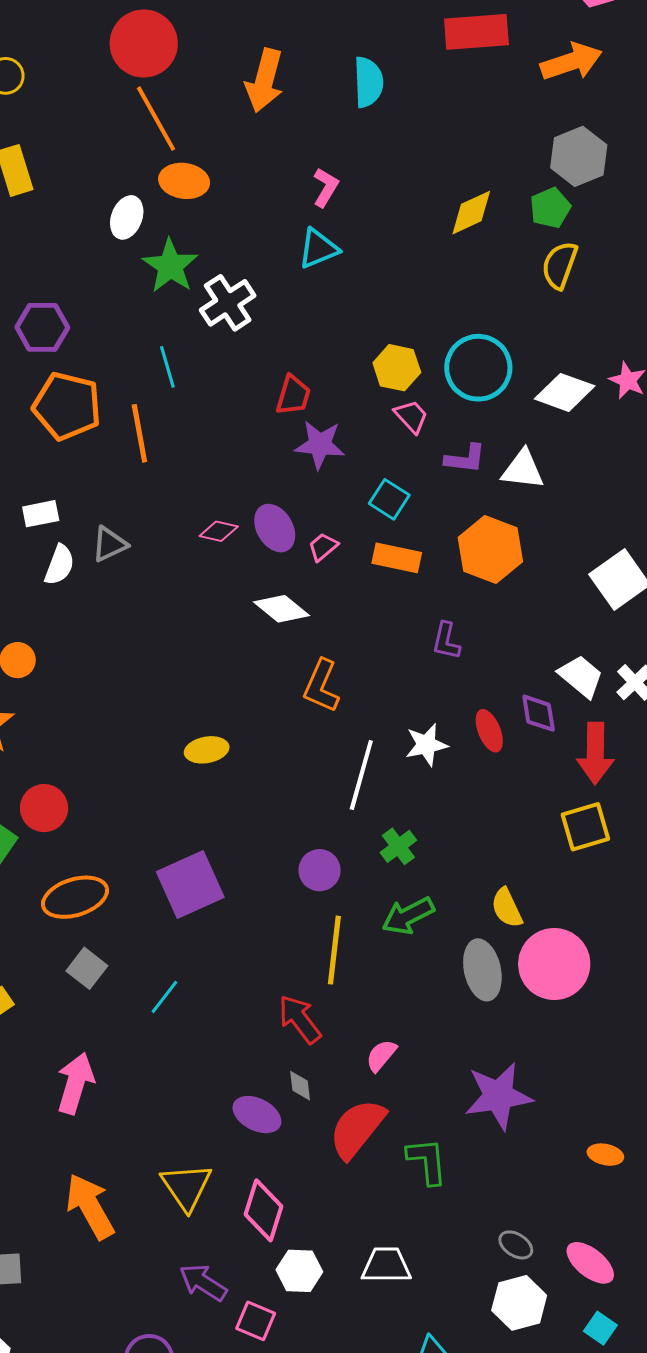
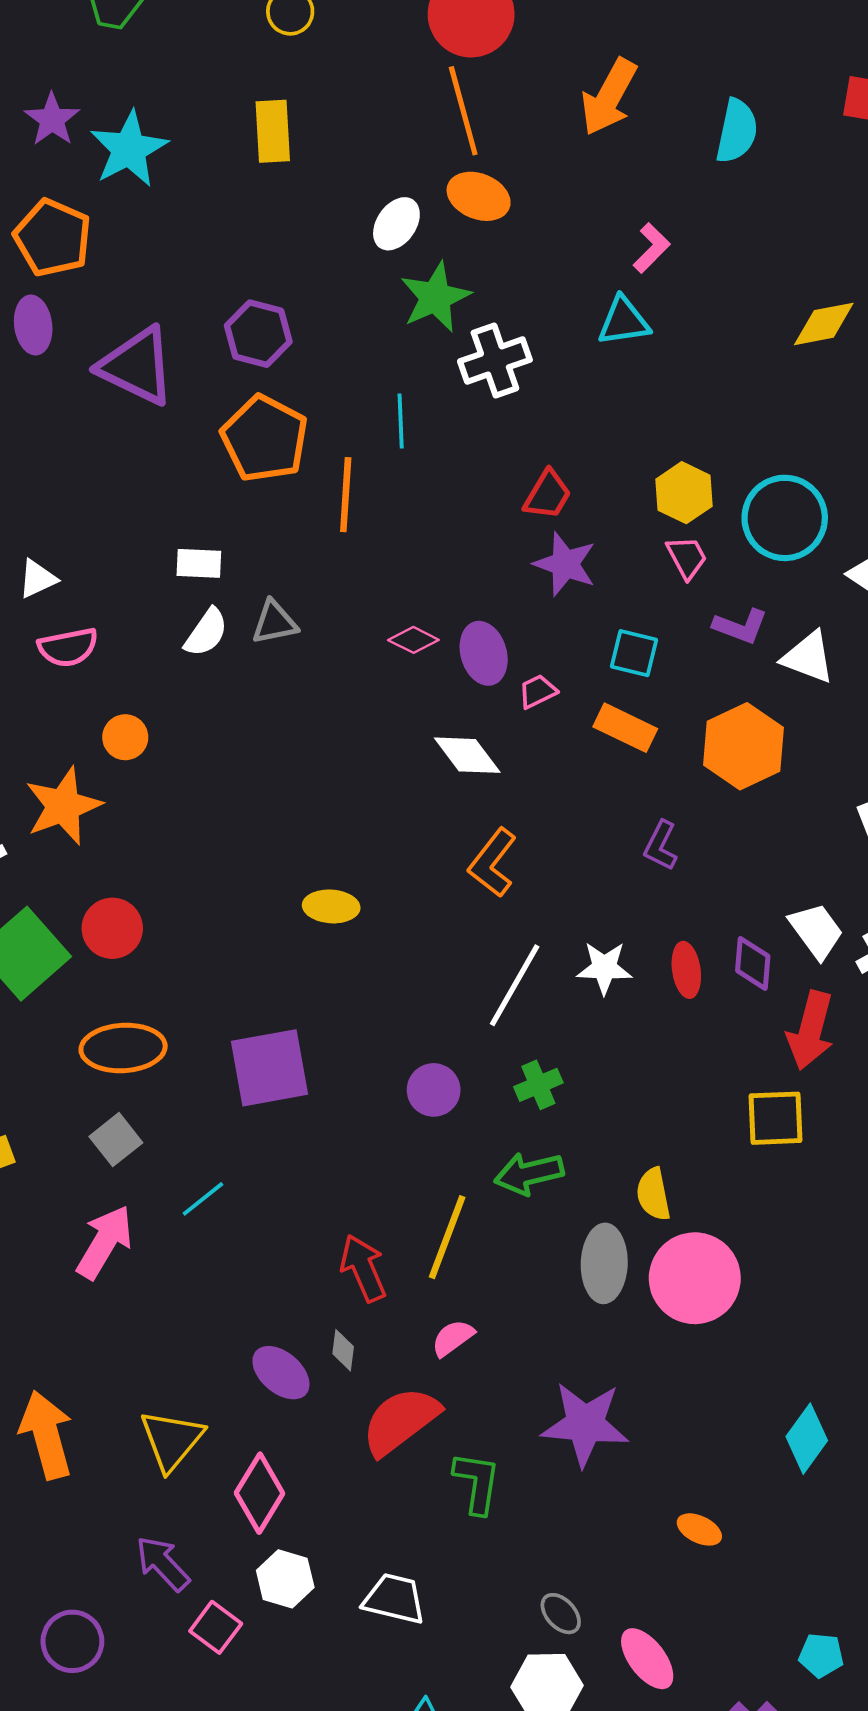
cyan square: (389, 499) -> (634, 653), turned -33
yellow line: (334, 950) -> (447, 1237), moved
pink arrow: (75, 1083) -> (105, 1242), moved

